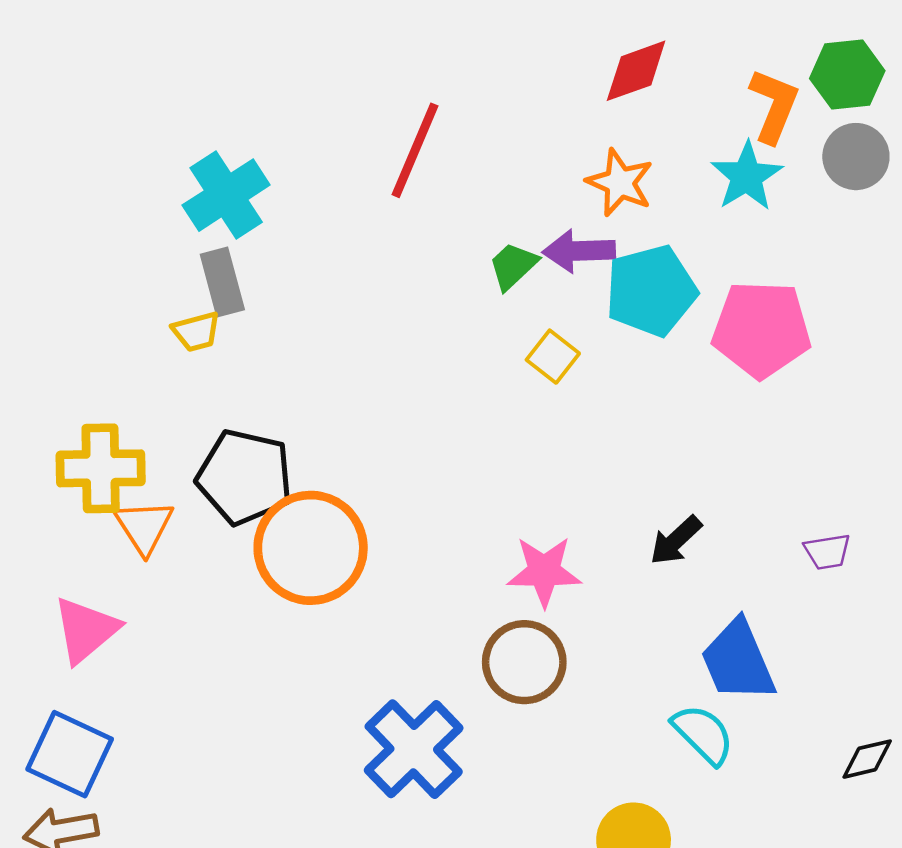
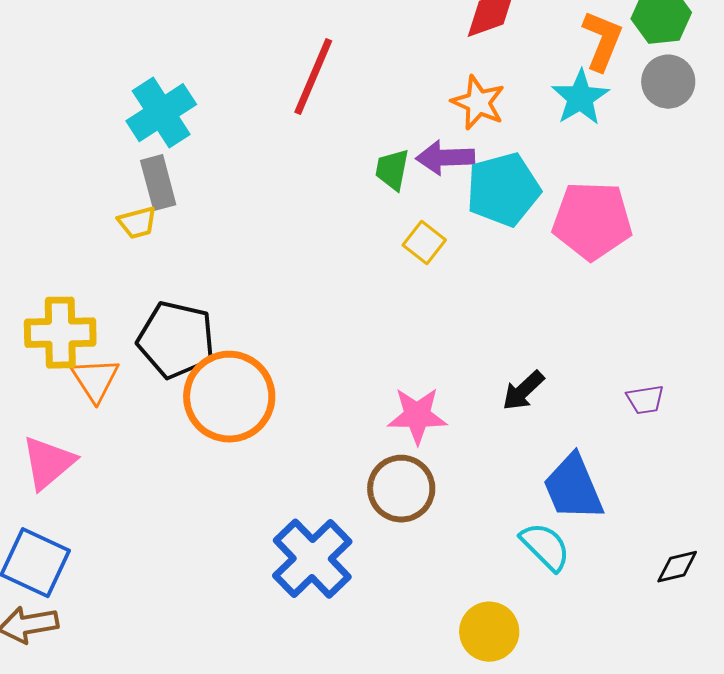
green trapezoid: (513, 266) -> (392, 170), turned -36

